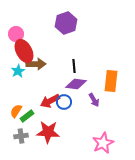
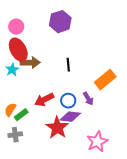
pink circle: (16, 34) -> (16, 27), moved
orange rectangle: (111, 81) -> (105, 80), turned 45
purple diamond: (76, 84) -> (70, 117), moved
blue circle: (64, 102) -> (68, 101), moved
red star: (48, 132) -> (57, 128), moved, turned 30

